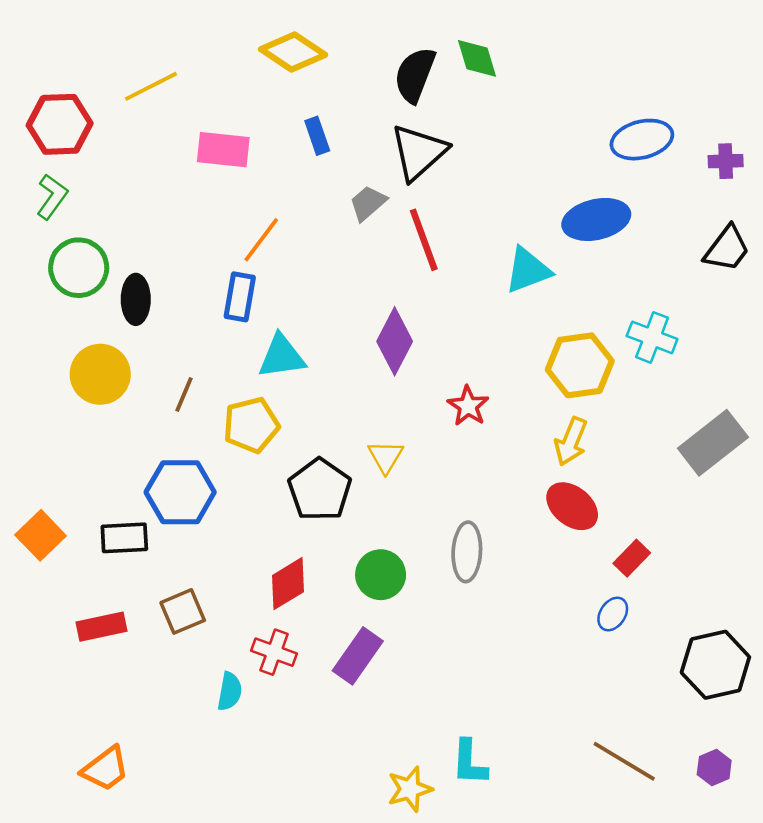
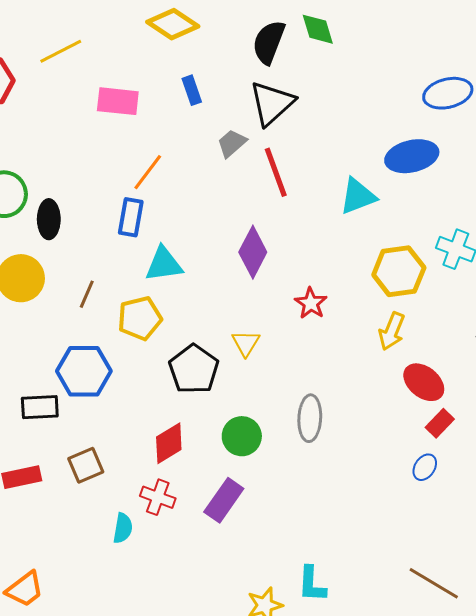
red ellipse: (572, 506) -> (424, 382), moved

